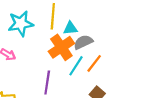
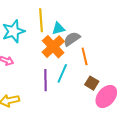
orange line: (94, 63) -> (85, 56), turned -42
cyan line: (76, 66) -> (62, 73), moved

